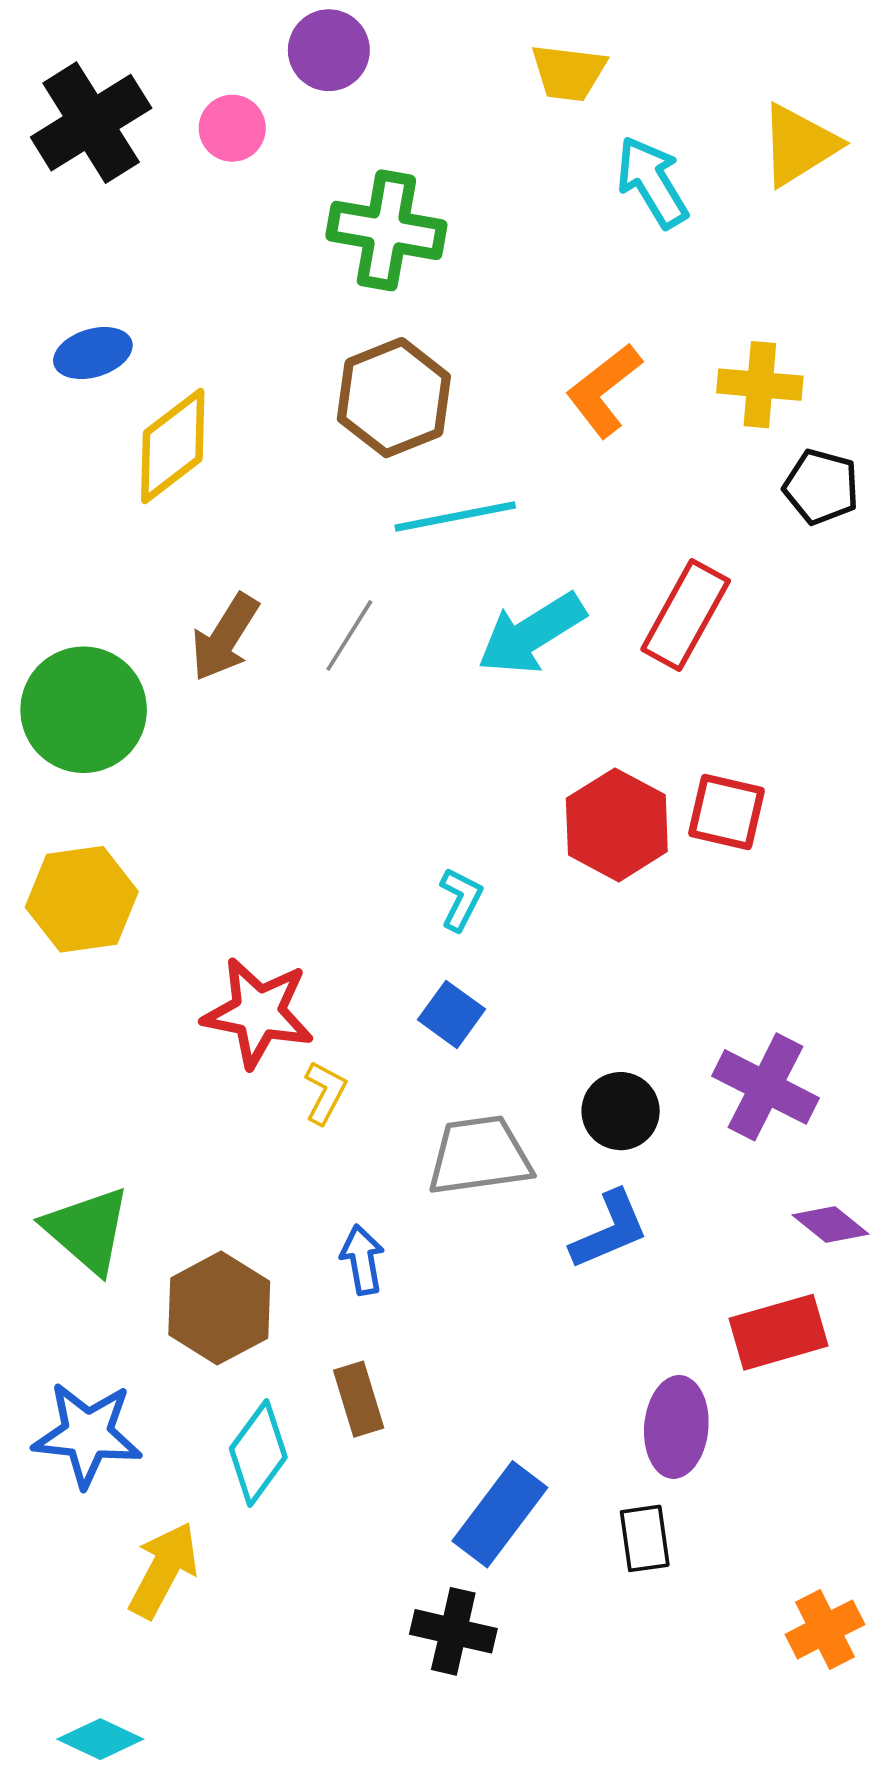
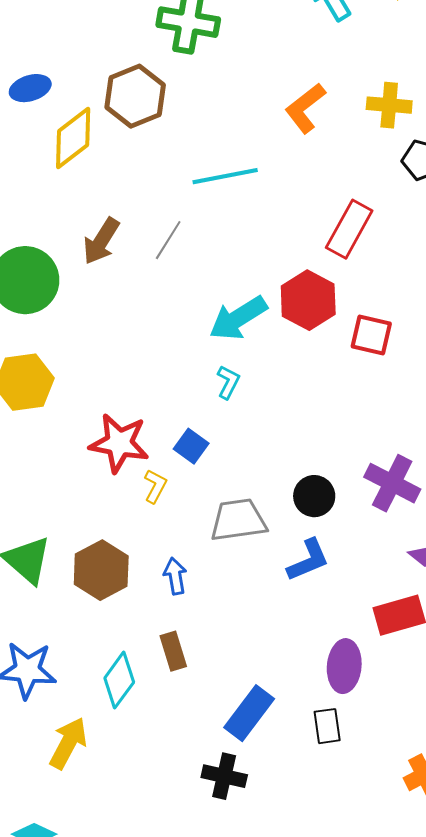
brown hexagon: (394, 398) -> (135, 96), moved
cyan arrow: (531, 634) -> (238, 318), moved
red hexagon: (617, 825) -> (308, 300), moved
blue square: (451, 1014) -> (191, 446), moved
brown hexagon: (219, 1308) -> (101, 570), moved

